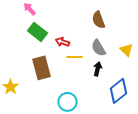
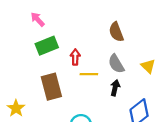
green rectangle: (38, 32) -> (47, 46), turned -60
red arrow: (62, 42) -> (75, 57), turned 72

